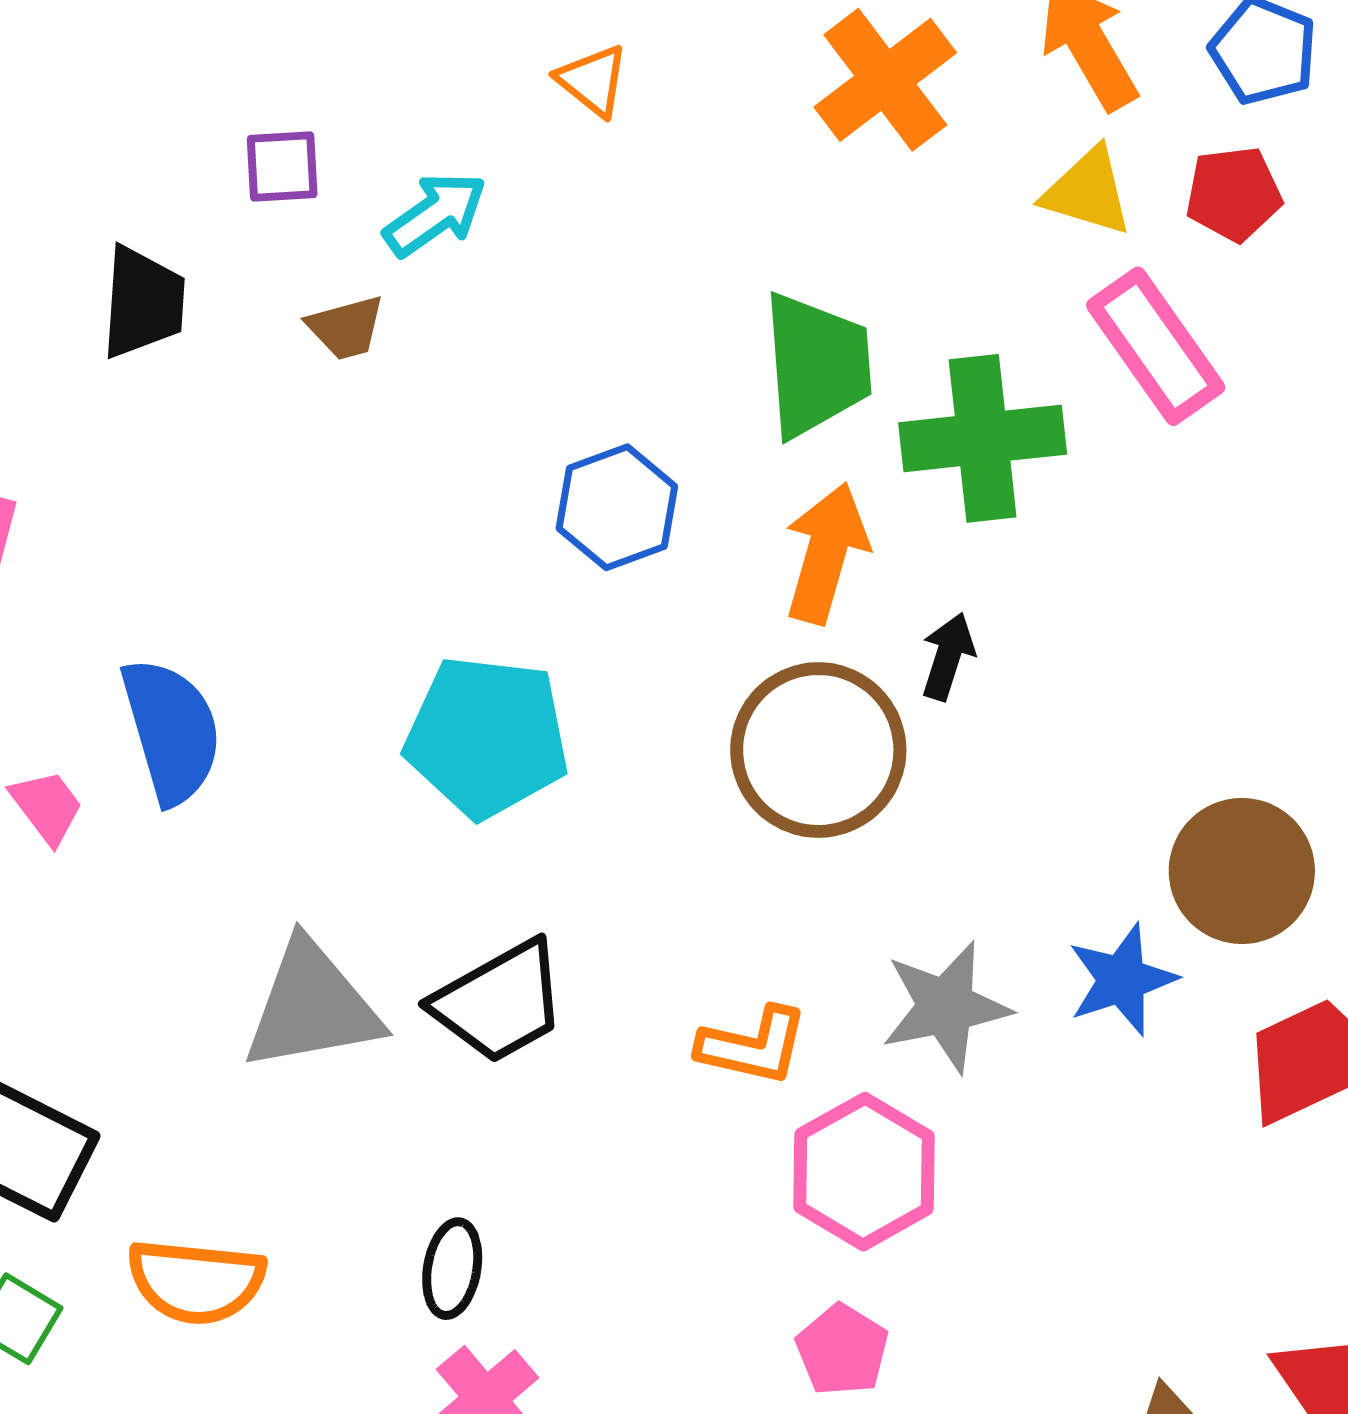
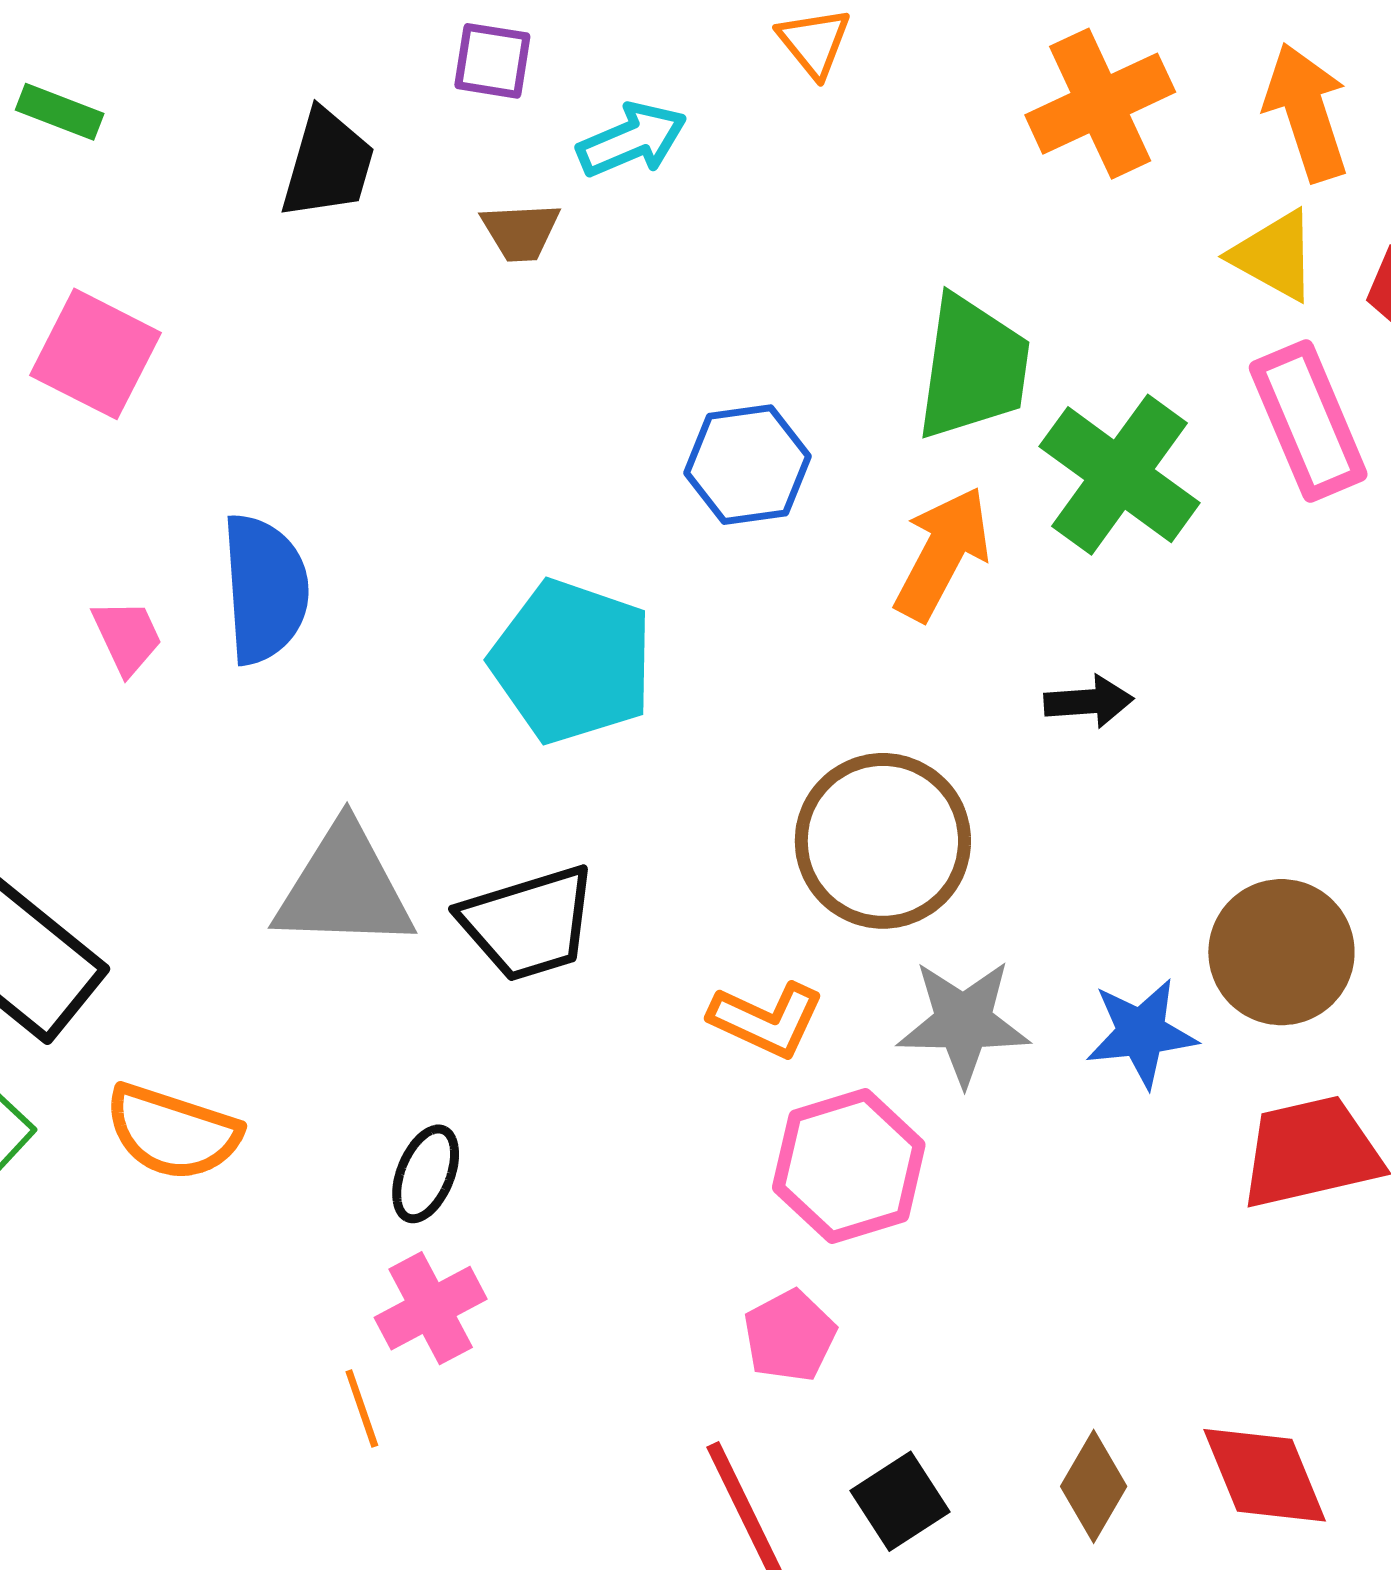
green cross: (983, 438) -> (1120, 475), turned 30
black arrow: (948, 656) -> (1089, 702), moved, turned 56
brown circle: (818, 750) -> (883, 841), moved

